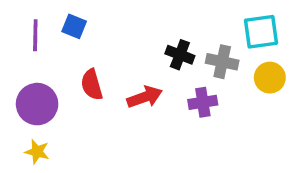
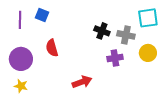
yellow circle: (270, 78) -> (148, 53), moved
red arrow: (145, 97) -> (82, 82), moved

